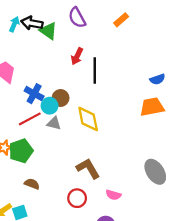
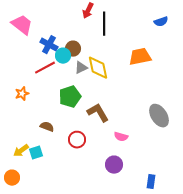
blue semicircle: (157, 79) -> (161, 22), moved
orange trapezoid: (152, 107) -> (140, 57), moved
gray triangle: (54, 123) -> (81, 68), moved, turned -40
green pentagon: (21, 151) -> (70, 97), moved
red circle: (77, 198) -> (77, 140), moved

